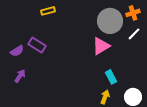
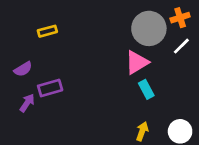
yellow rectangle: (48, 11) -> (47, 31), moved
purple rectangle: (37, 45) -> (50, 88), moved, turned -48
cyan rectangle: (111, 77) -> (146, 89), moved

